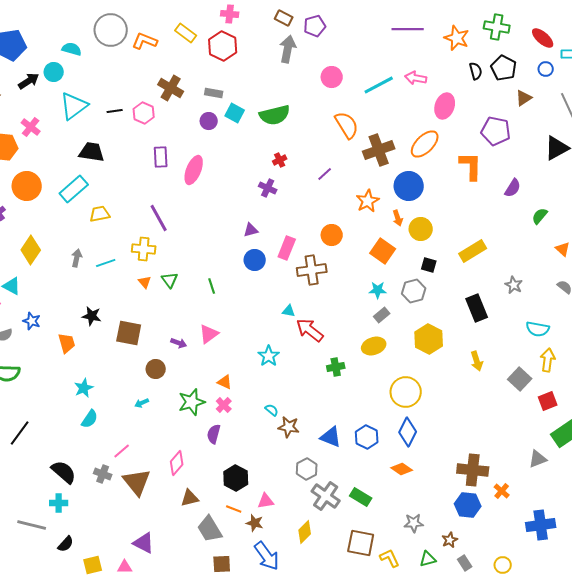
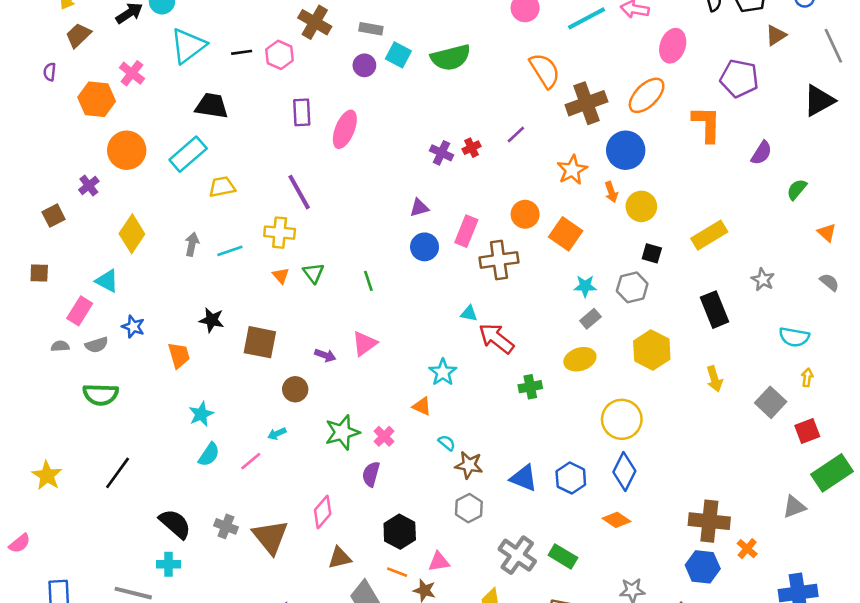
red cross: (280, 160) -> (472, 148), moved
orange square: (383, 251) -> (566, 234), moved
yellow arrow: (548, 360) -> (807, 378), size x0.6
orange triangle: (225, 382) -> (422, 406), moved
pink line: (122, 451) -> (251, 461), moved
gray hexagon: (307, 469) -> (469, 508), moved

